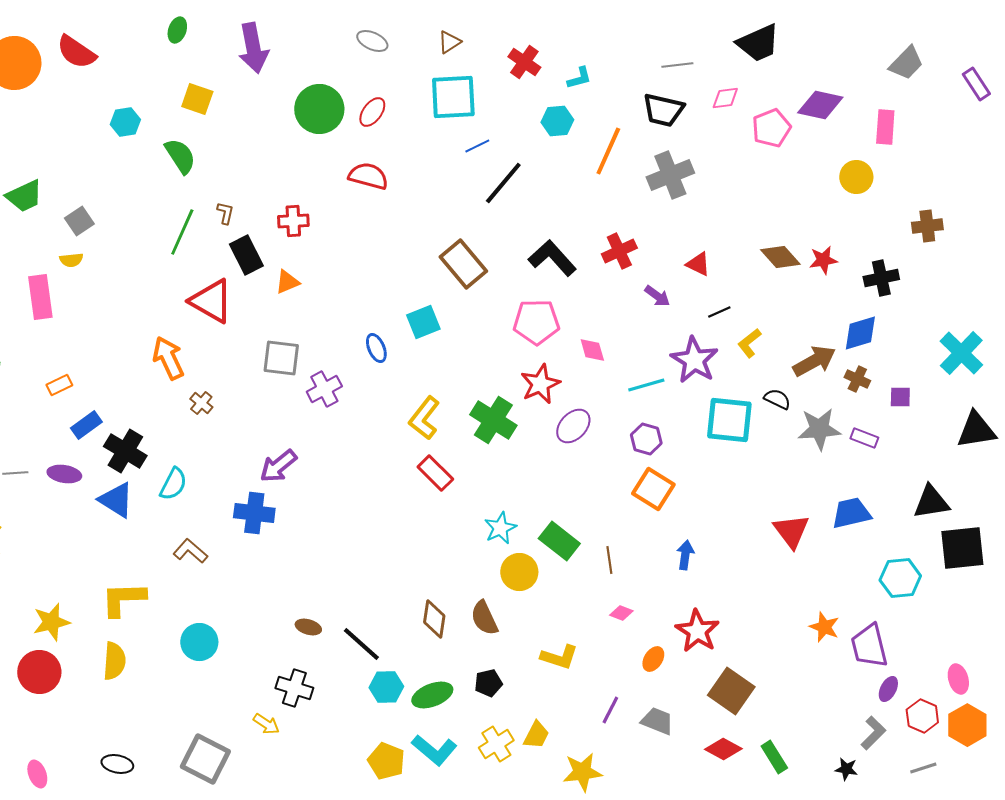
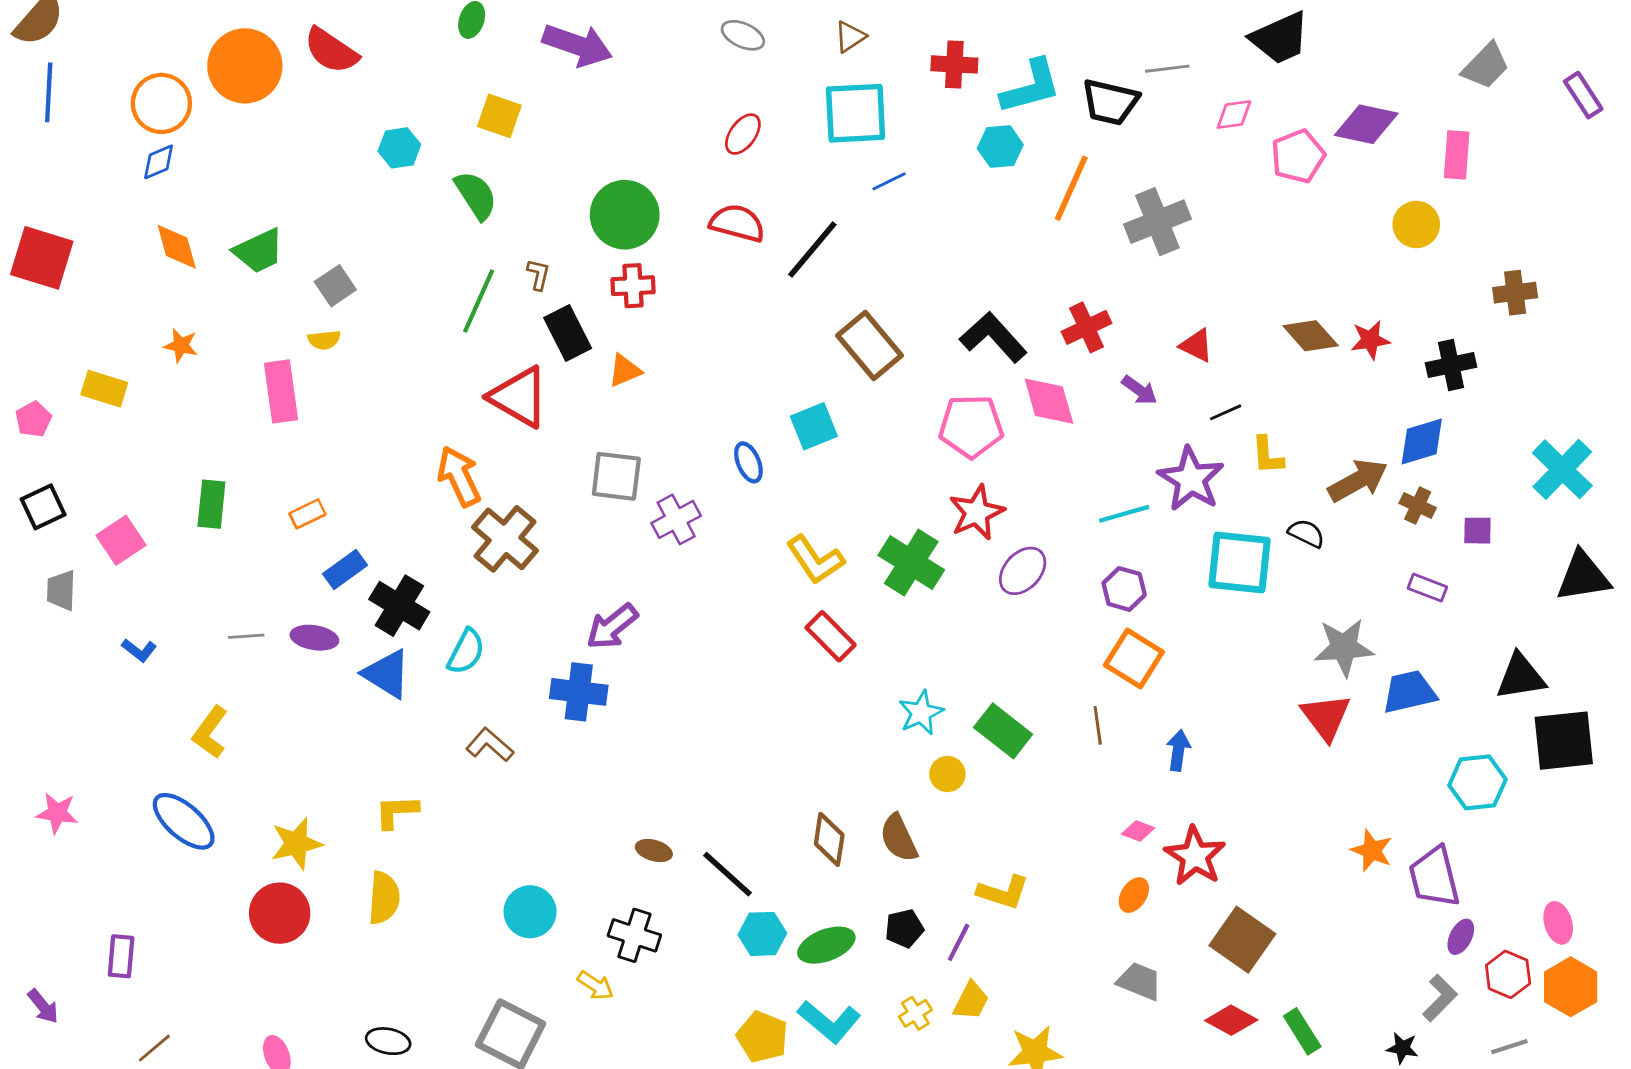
purple arrow: (253, 48) -> (577, 45), turned -60
red cross: (524, 62) -> (954, 64), turned -32
cyan L-shape: (579, 78) -> (1031, 87), size x1.8
green circle: (319, 109) -> (625, 215), moved
black trapezoid: (663, 110) -> (1110, 102), moved
black line: (503, 183) -> (812, 250), moved
yellow L-shape: (749, 343) -> (1267, 455), turned -56
pink diamond: (592, 350) -> (1049, 401), moved, size x1.5
brown cross: (201, 403) -> (505, 539), size x2.0
yellow L-shape: (424, 418) -> (815, 560), turned -72
gray star: (819, 429) -> (1344, 647), moved
brown line: (609, 560) -> (1098, 725), moved
yellow circle: (519, 572) -> (947, 774), size x0.7
yellow L-shape: (123, 599) -> (396, 812), size x0.7
pink diamond: (621, 613) -> (1138, 831), moved
cyan circle: (199, 642) -> (530, 912), moved
purple line: (610, 710) -> (959, 942), moved
yellow cross: (496, 744) -> (915, 1013), size x0.7

